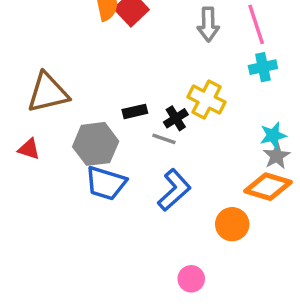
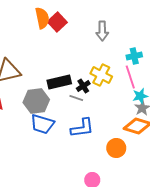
pink line: (256, 24) -> (130, 77), moved
black rectangle: (135, 111) -> (59, 82), size x1.6
blue L-shape: (174, 190) -> (82, 128), turned 35

